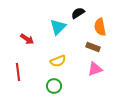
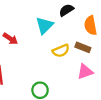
yellow semicircle: (58, 61) -> (61, 51), moved

